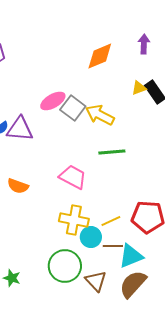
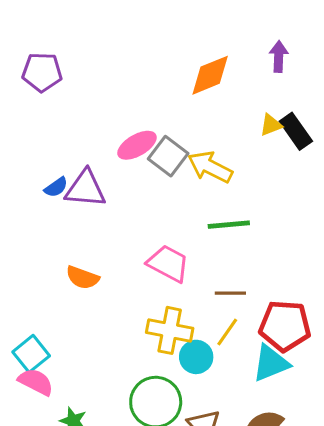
yellow line: (111, 221) -> (227, 332), turned -30
brown line: (113, 246) -> (230, 293), moved
cyan triangle: (131, 256) -> (271, 363), moved

